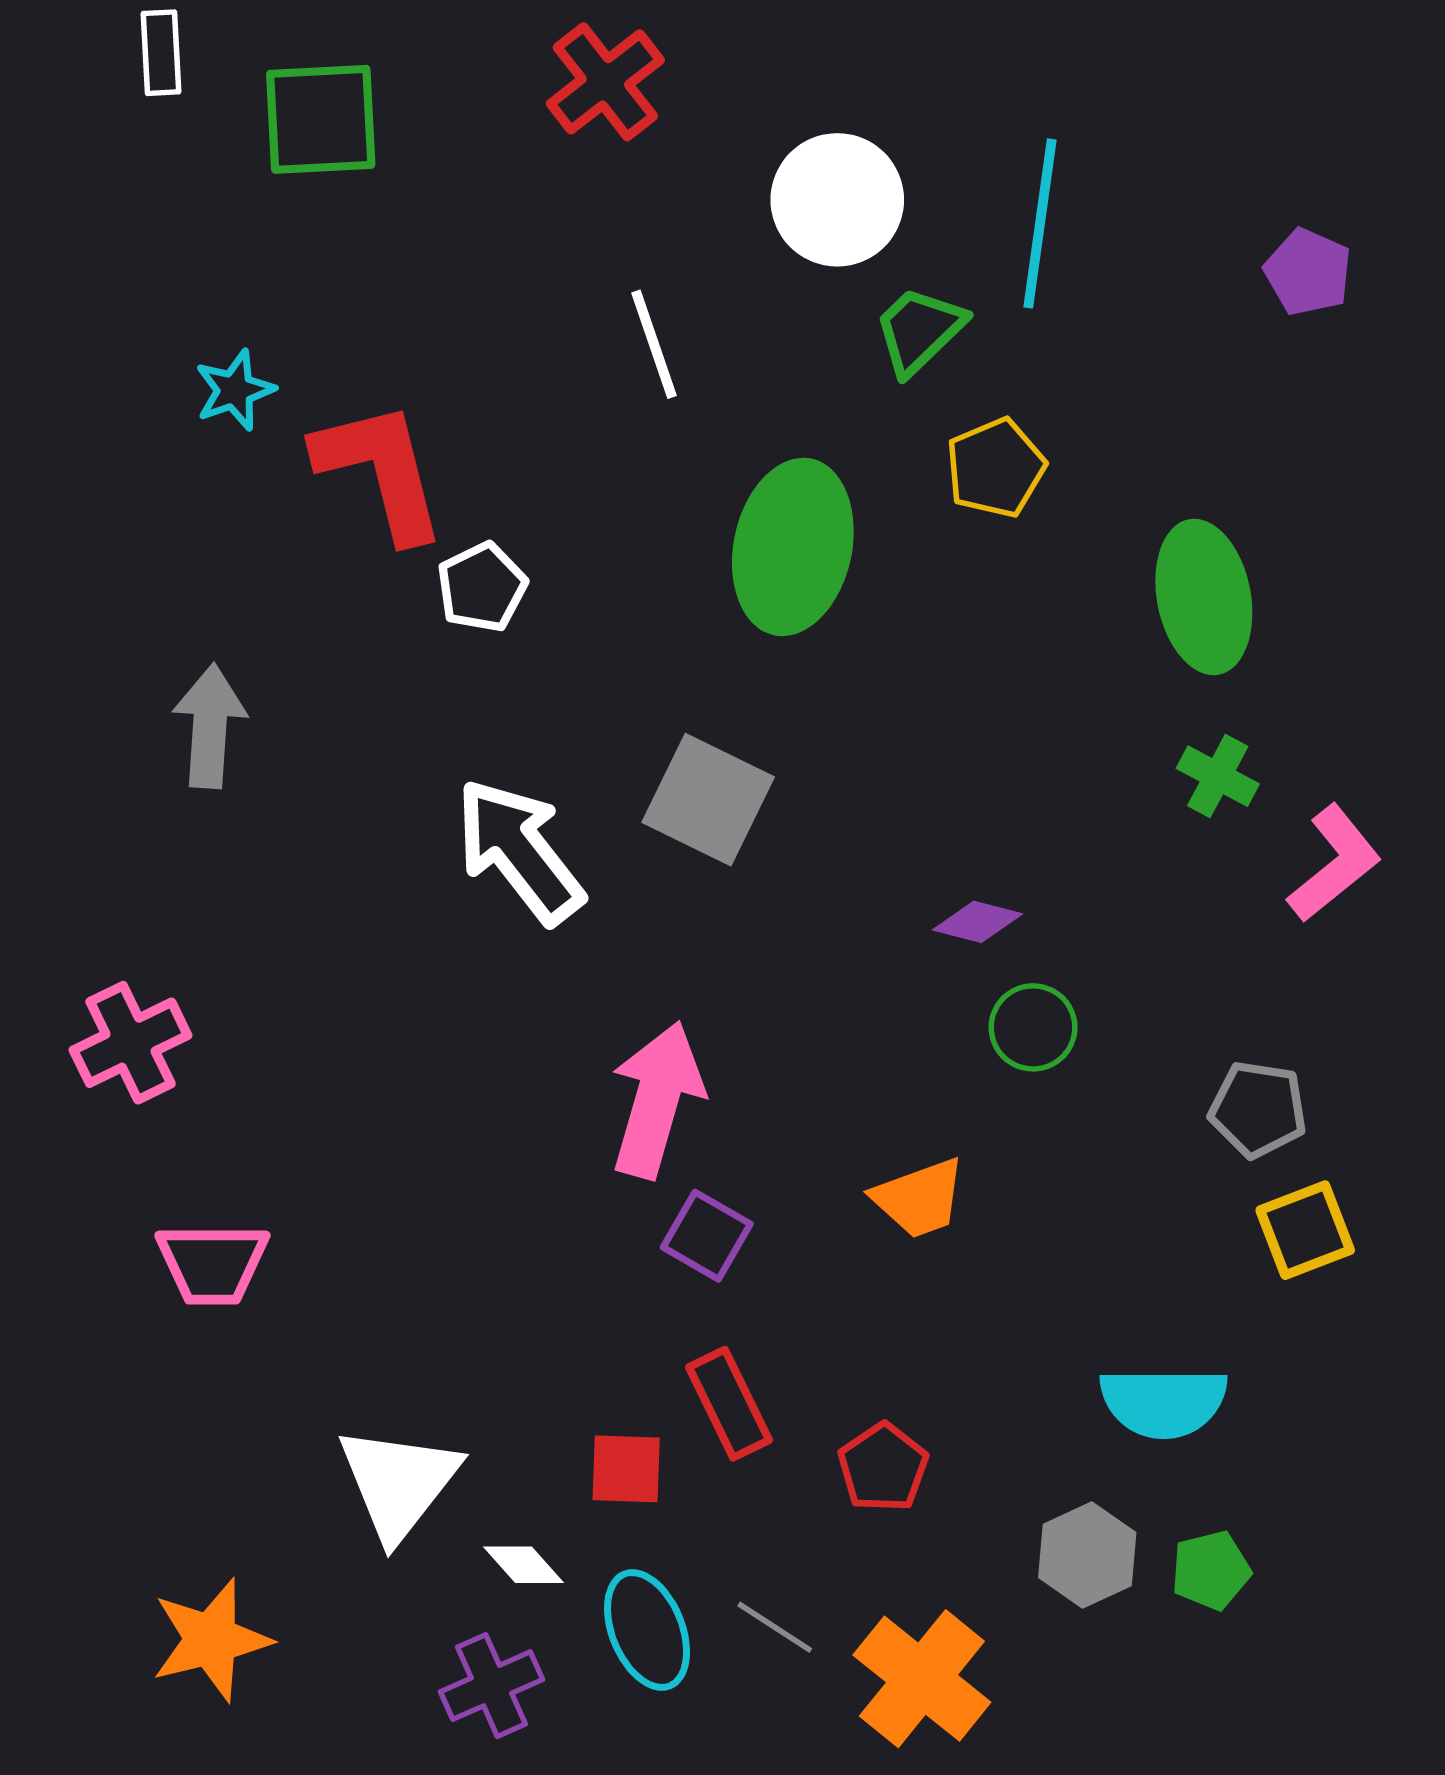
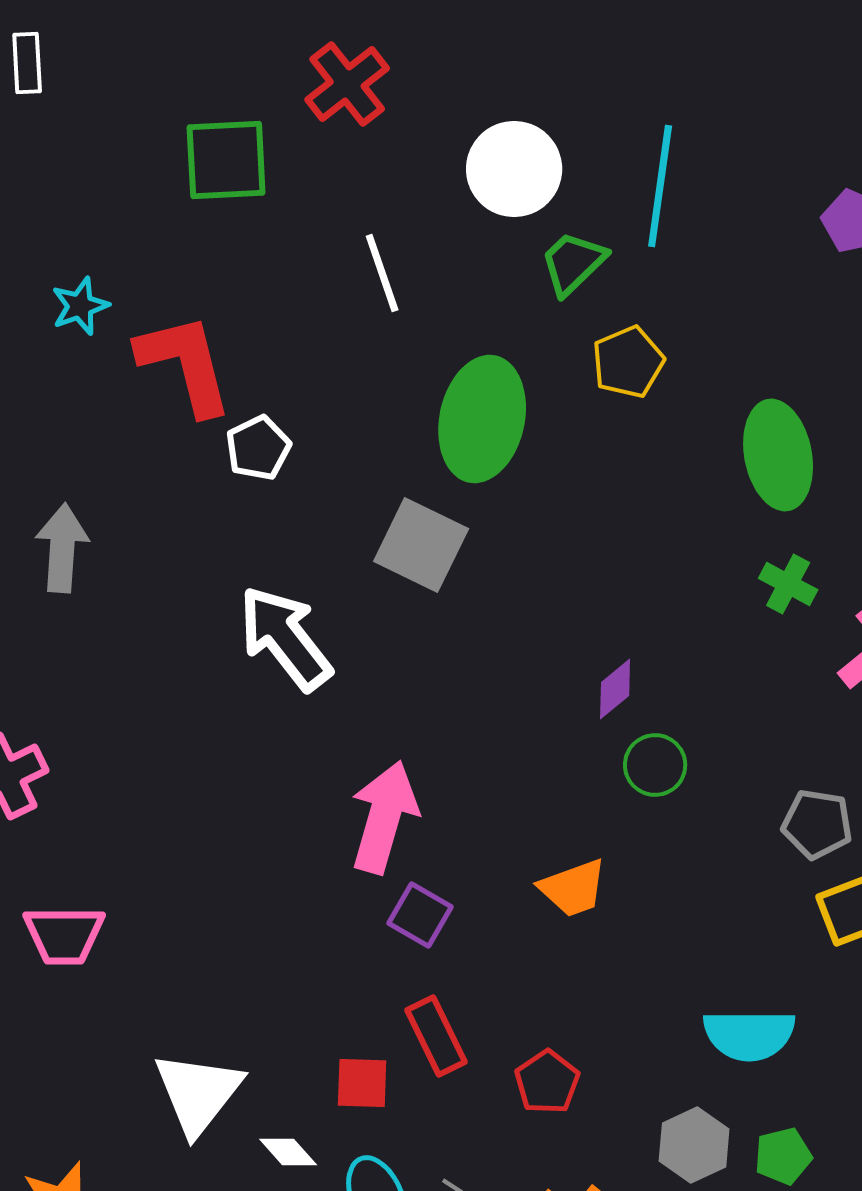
green square: (321, 119) -> (226, 160), moved
gray square: (708, 800) -> (421, 545), moved
purple diamond: (977, 922) -> (615, 689), turned -54

